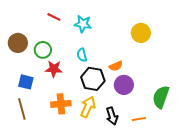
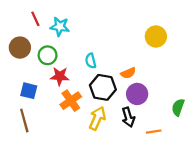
red line: (54, 17) -> (35, 19), moved, turned 40
cyan star: (83, 24) -> (60, 27), moved
green semicircle: (161, 97) -> (178, 107), size x0.7
orange cross: (61, 104) -> (71, 101), moved, turned -30
black arrow: (112, 116) -> (128, 117), moved

